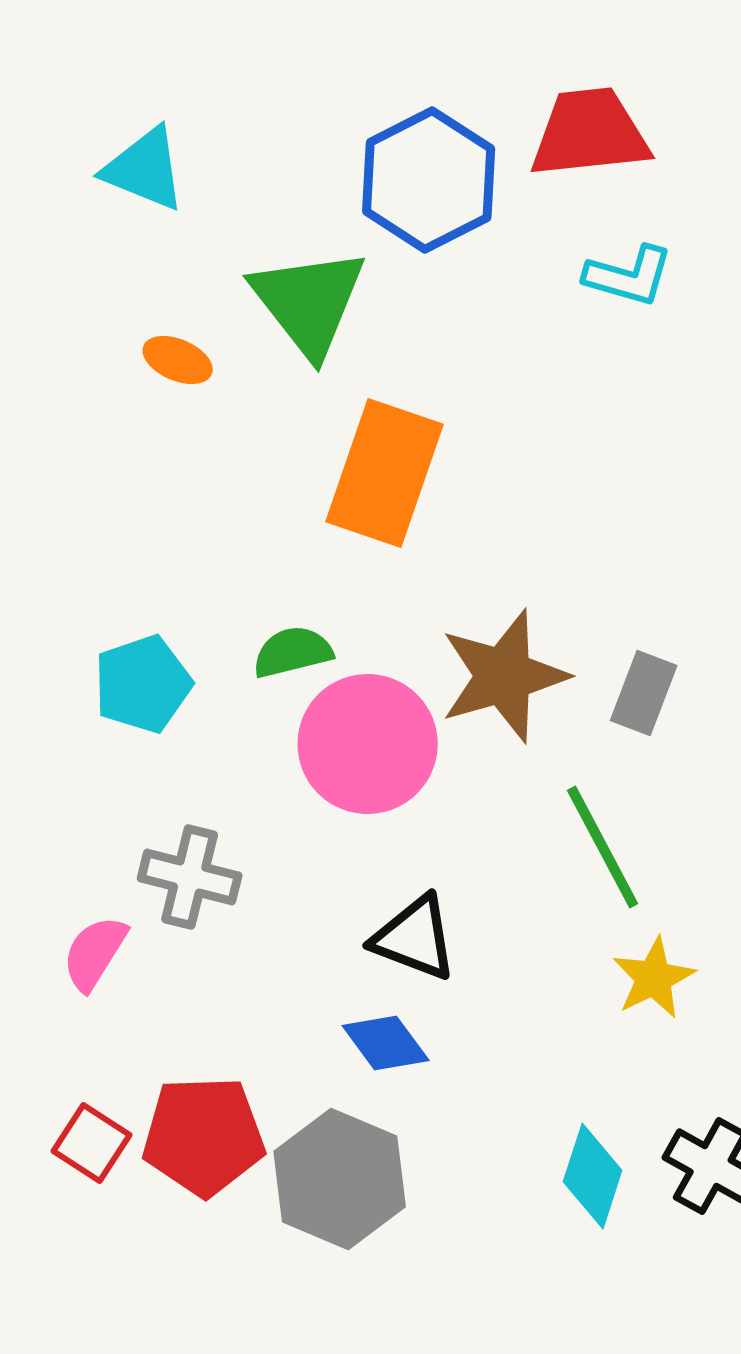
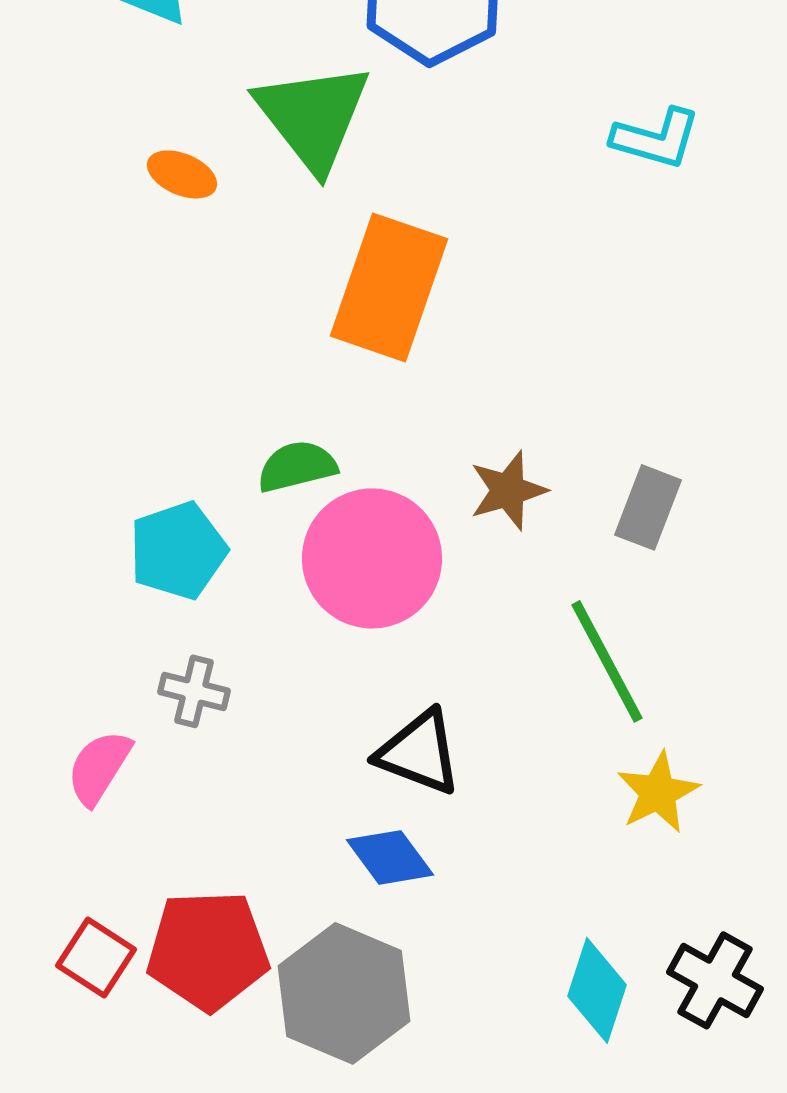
cyan L-shape: (629, 276) -> (656, 138), moved
brown star: (504, 676) -> (508, 490), size x0.6
cyan pentagon: (143, 684) -> (178, 550), moved
gray cross: (190, 877) -> (194, 691), size x0.7

